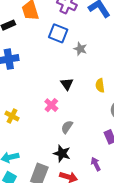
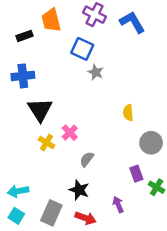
gray star: (80, 49) -> (96, 72), moved
black triangle: (67, 84) -> (40, 110), moved, size x1.6
yellow cross: (12, 116) -> (46, 142), moved

